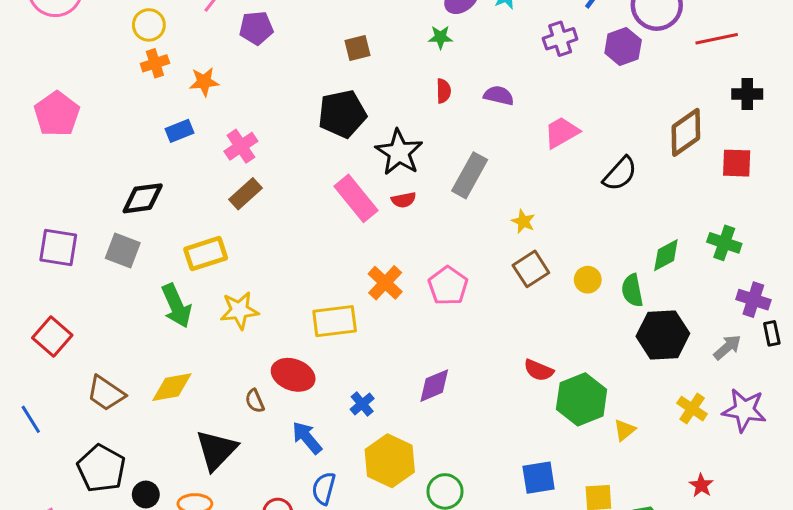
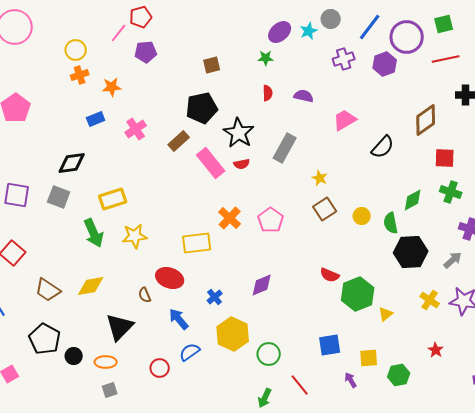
red square: (737, 163) -> (445, 158), moved
brown rectangle: (246, 194) -> (179, 141), moved
blue semicircle: (324, 488) -> (190, 352), turned 40

